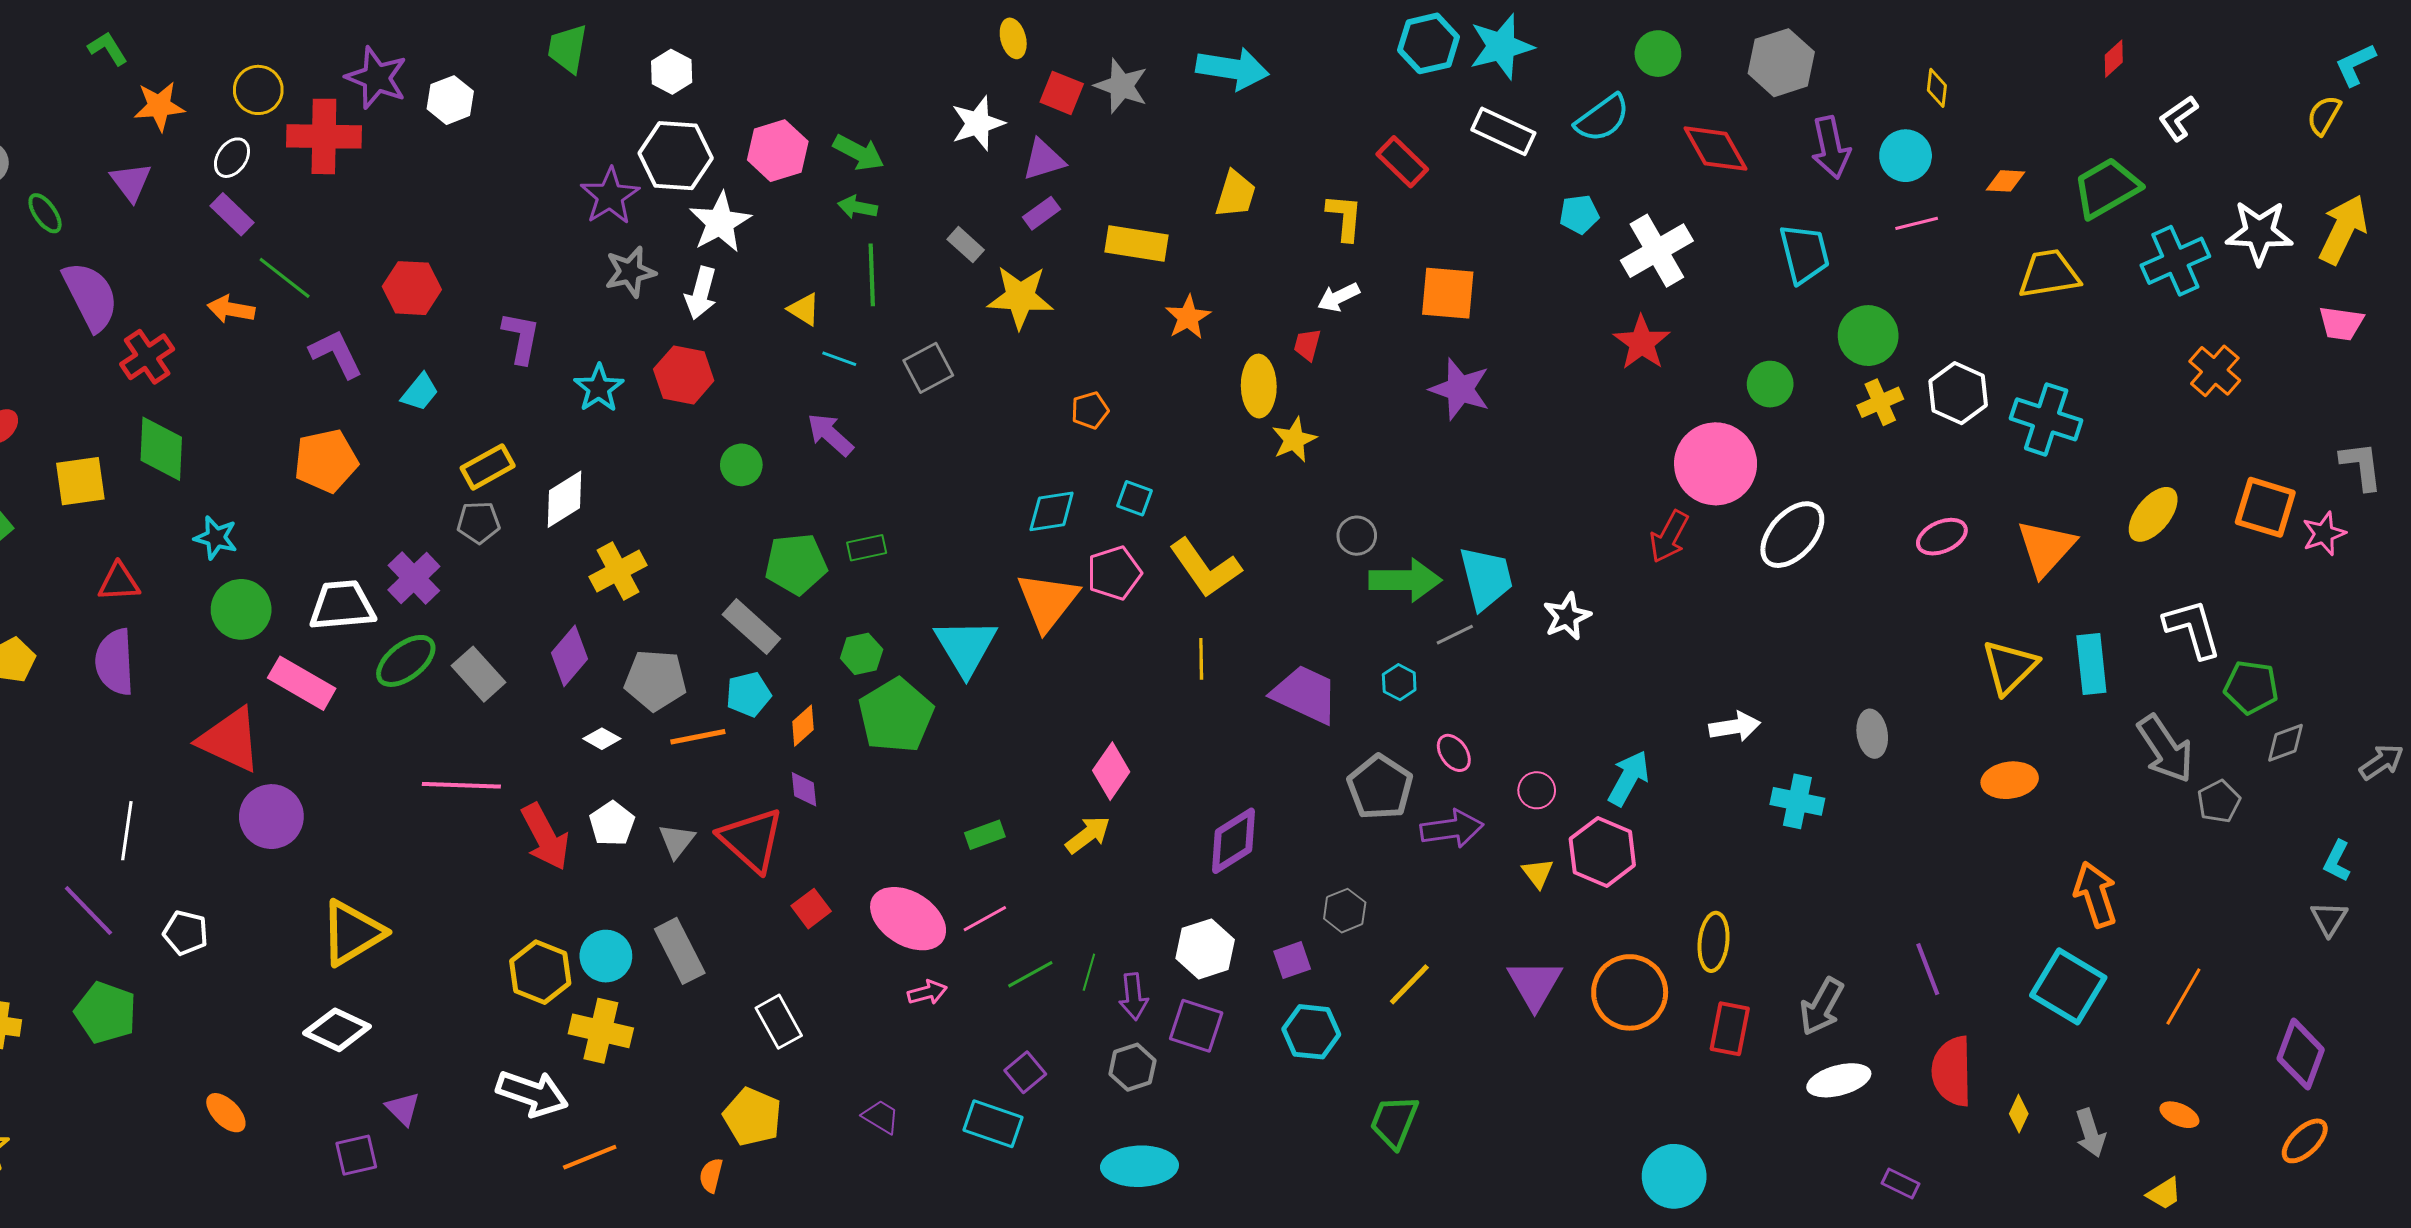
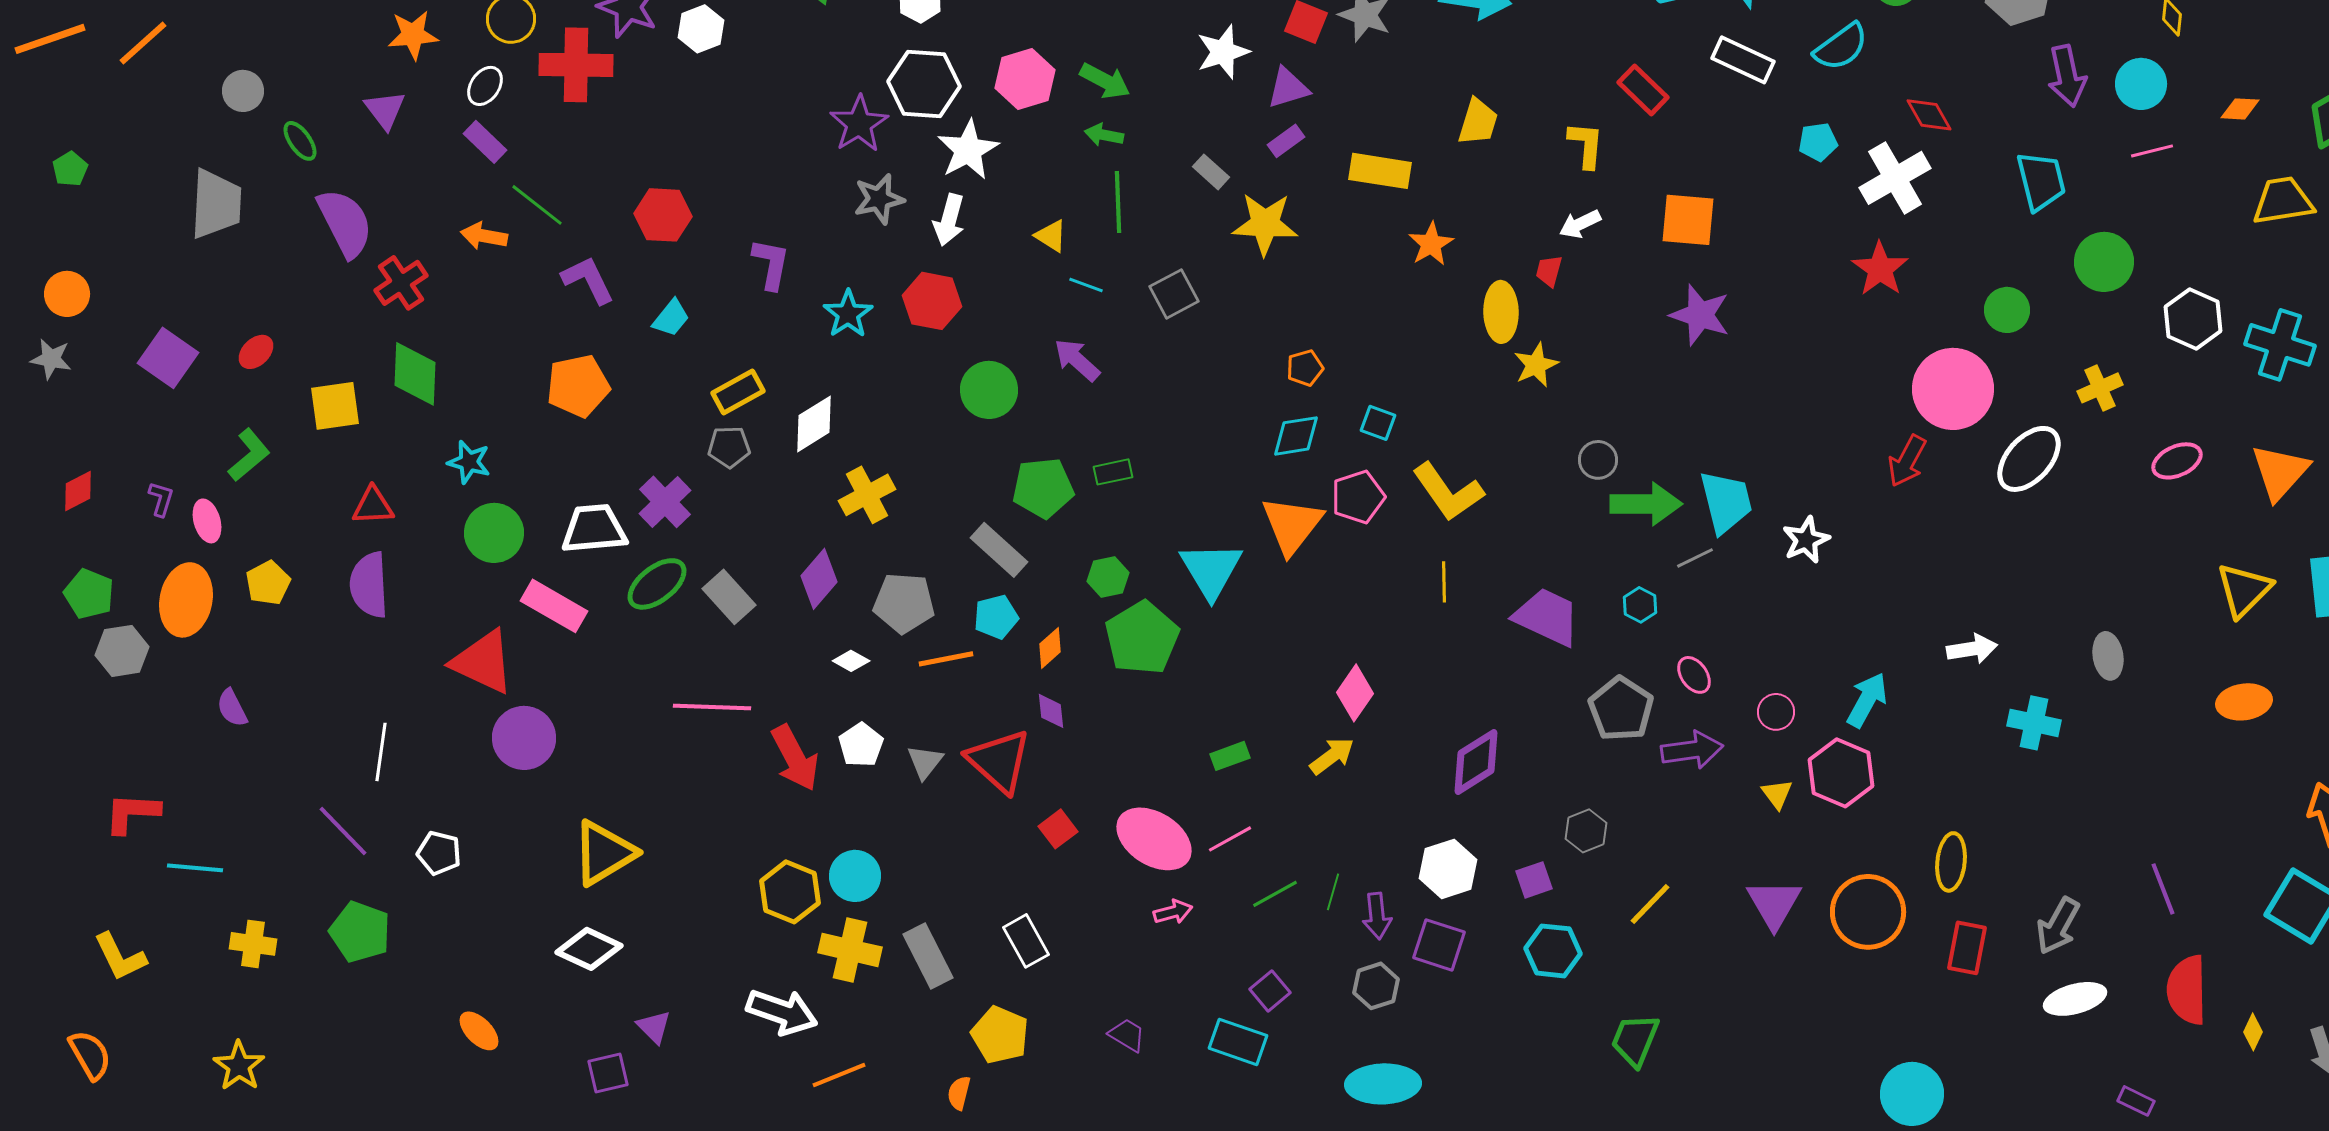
red diamond: (1716, 149) -> (1929, 115), moved, size x0.7
yellow cross: (1880, 402) -> (2100, 388), moved
orange pentagon: (1090, 410) -> (1305, 368), moved
green circle: (741, 465) -> (989, 390), size x1.4
gray rectangle: (680, 951) -> (928, 956), moved

